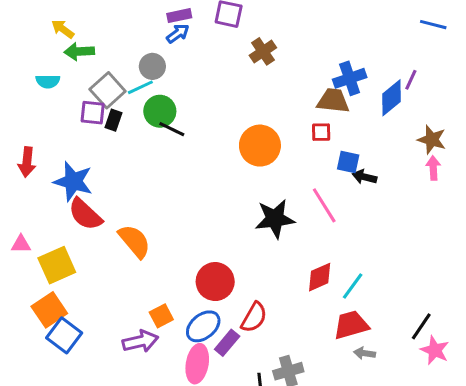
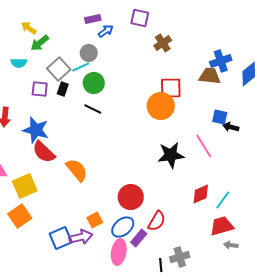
purple rectangle: (179, 16) -> (93, 19), moved
green arrow: (79, 51) -> (40, 43), turned -36
purple square: (93, 113) -> (40, 89), moved
black line: (172, 129) -> (93, 109), moved
red square: (321, 132) -> (171, 88), moved, size x1.6
blue square: (64, 335) -> (61, 238), moved, turned 30

